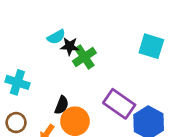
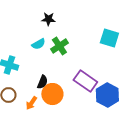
cyan semicircle: (56, 37) -> (38, 44), moved
black star: (70, 46) -> (48, 19), moved

